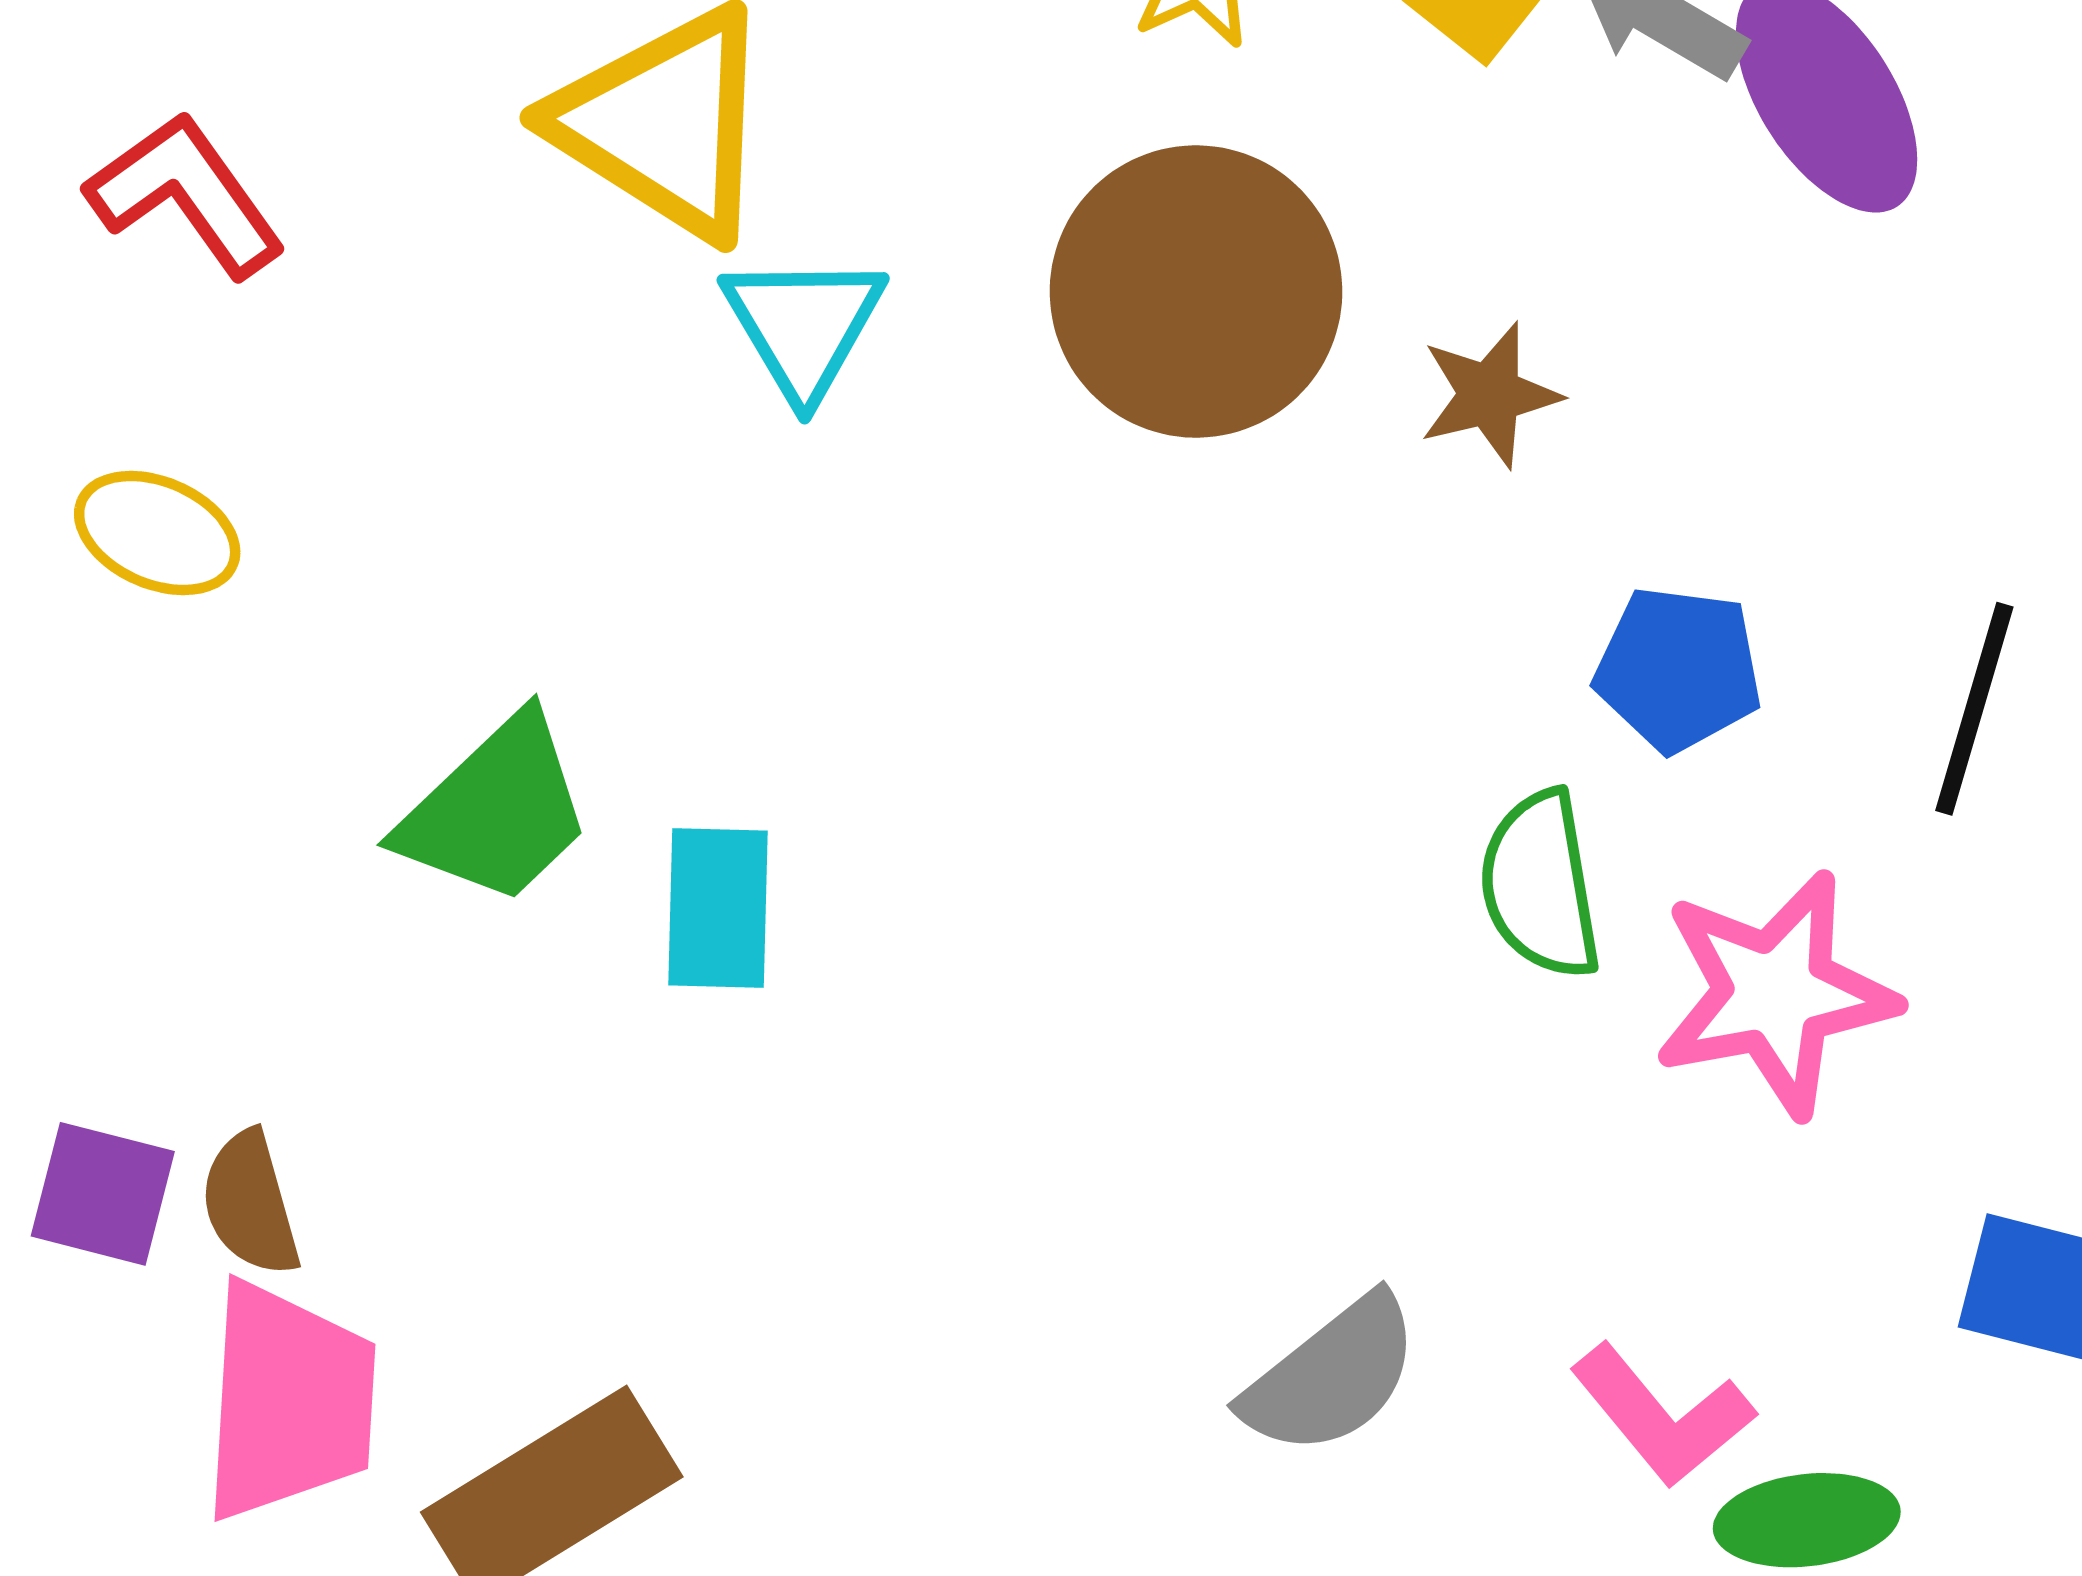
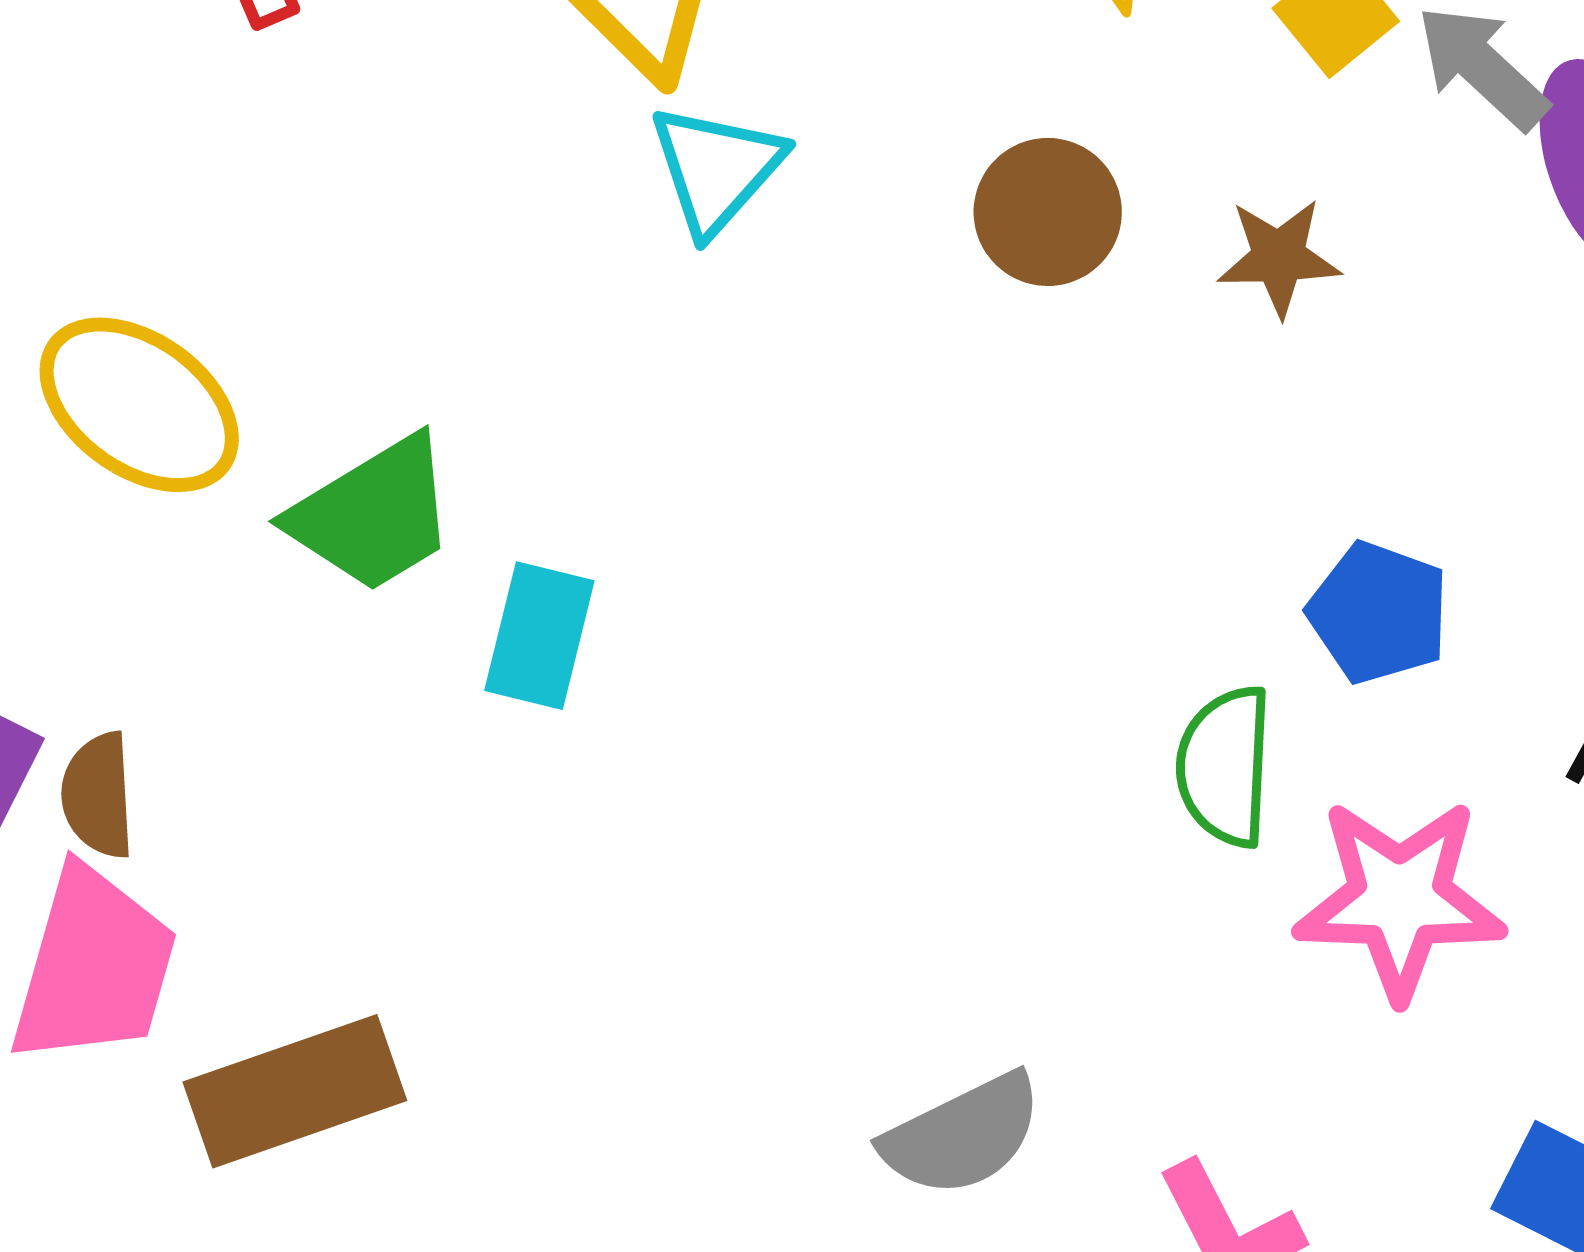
brown circle: (1196, 292) -> (1048, 212), size x0.6
brown star: (1490, 395) -> (1279, 257), moved
yellow ellipse: (157, 533) -> (139, 405), moved, size x1.5

